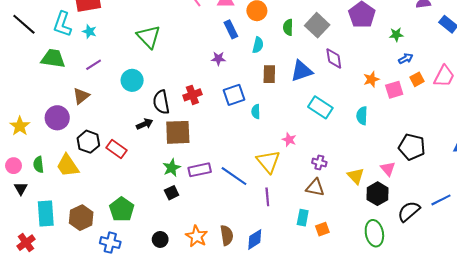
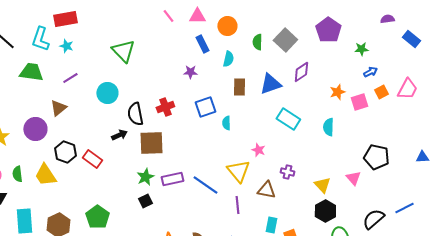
purple diamond: (334, 59) -> (301, 72), turned 65
brown triangle: (315, 187) -> (266, 190), moved
black hexagon: (378, 194) -> (325, 211), moved

